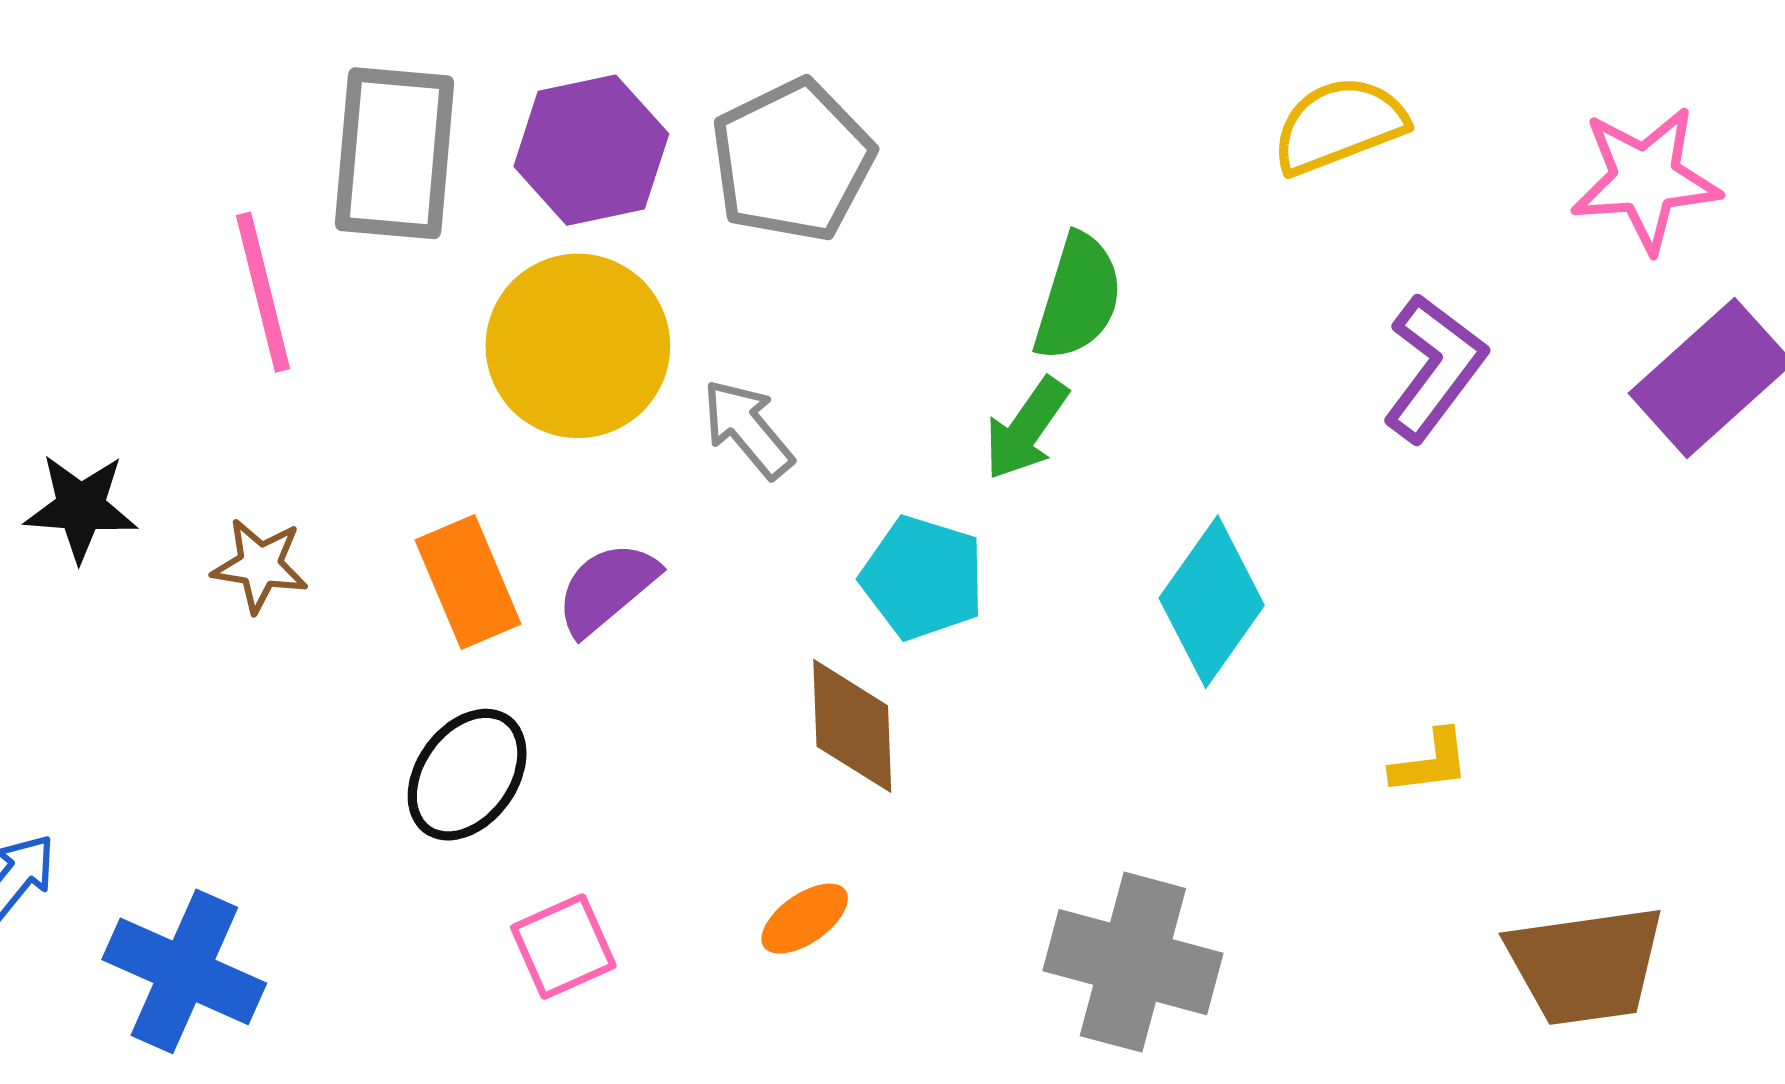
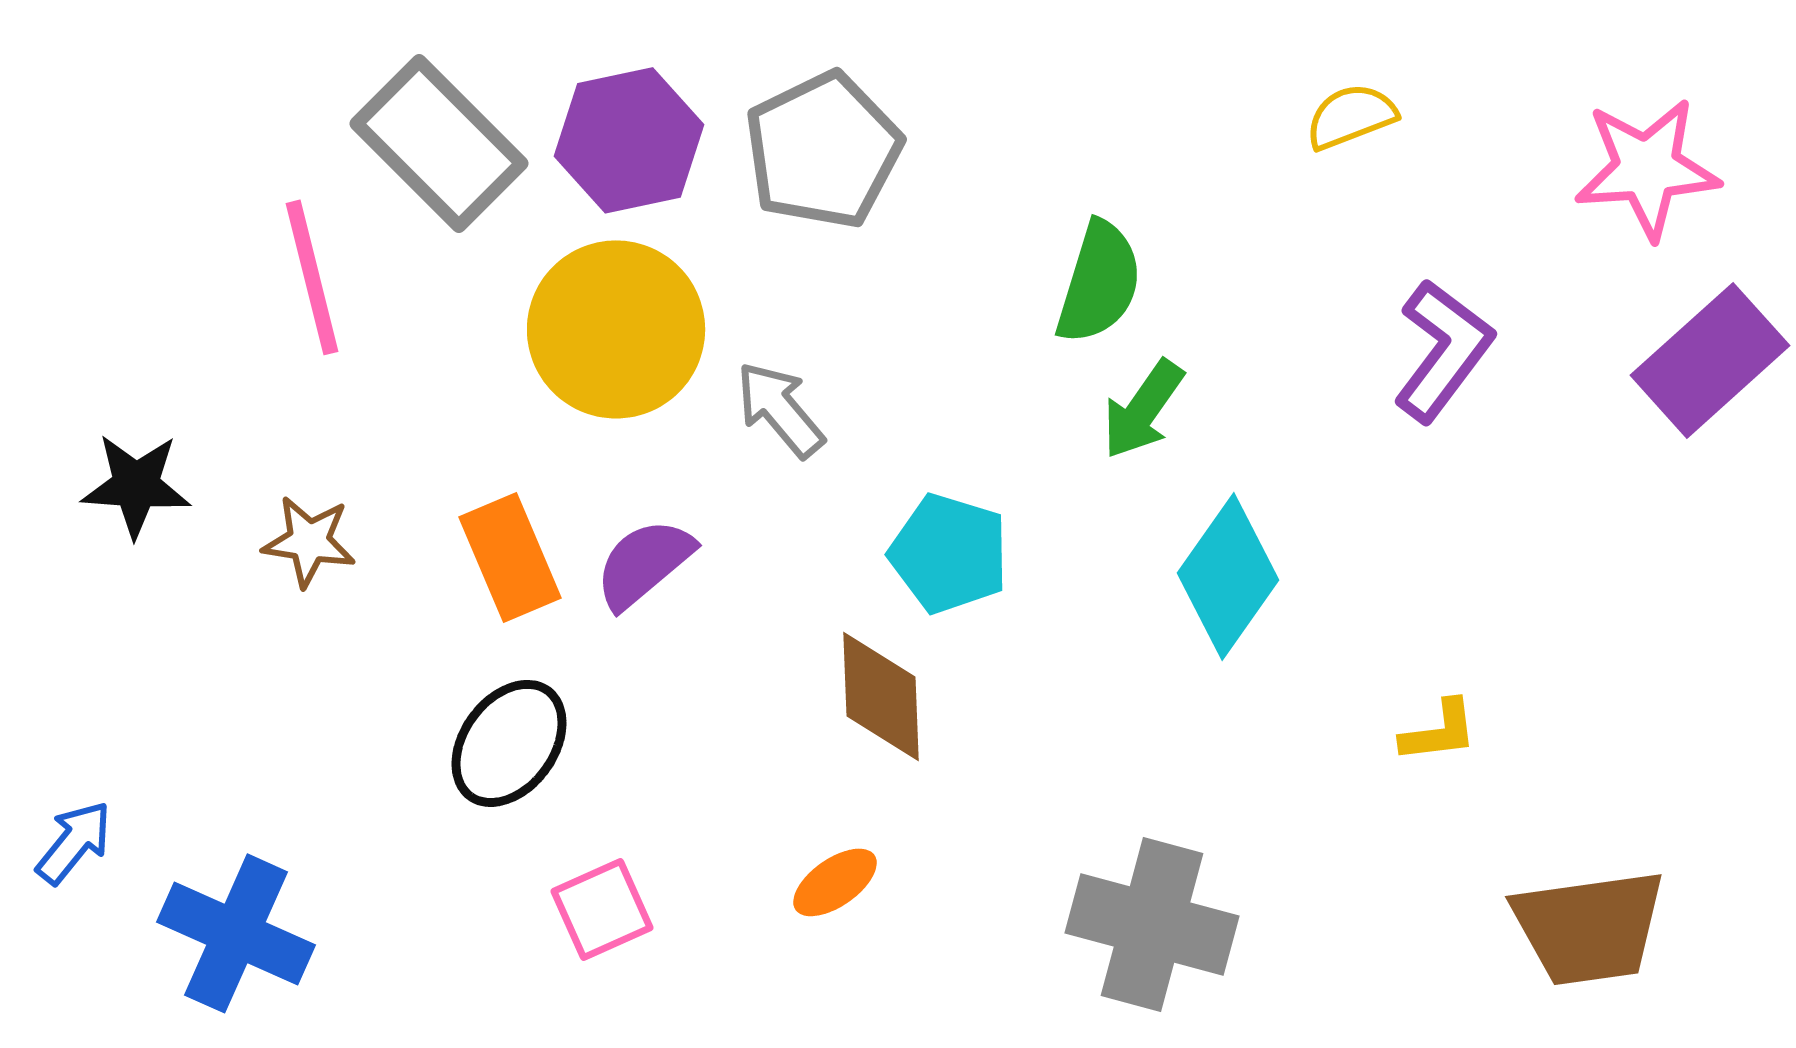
yellow semicircle: (1339, 125) -> (1351, 116), size x0.7
gray rectangle: (395, 153) -> (439, 143), turned -50
green arrow: (1026, 429) -> (1143, 409), moved

